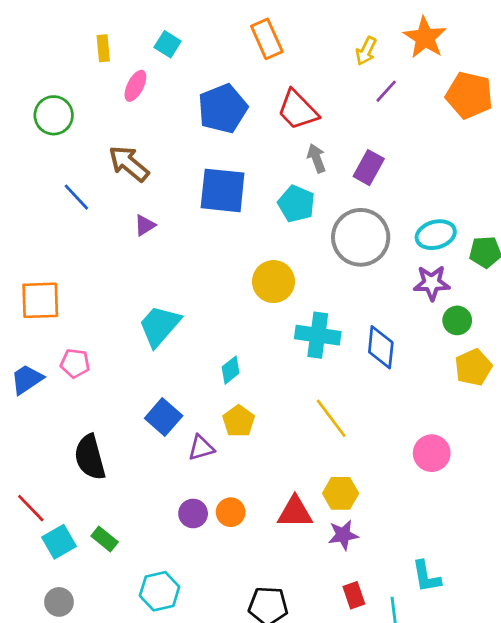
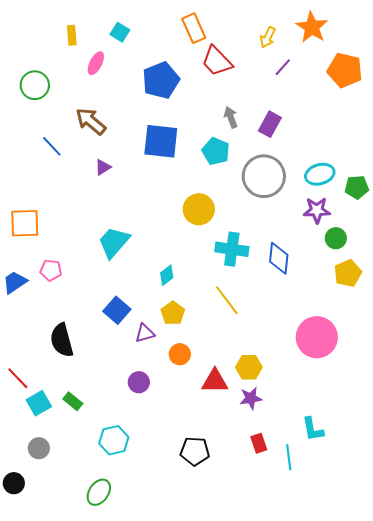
red trapezoid: (298, 110) -> (217, 61), moved
yellow line: (331, 418) -> (227, 300), moved
pink circle: (432, 453) -> (317, 337), size x1.5
orange circle: (231, 512) -> (180, 354), moved

